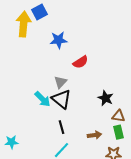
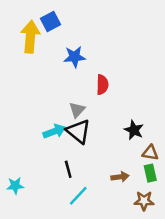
red semicircle: (80, 62) -> (102, 85), turned -56
cyan arrow: (42, 99) -> (54, 131), turned -66
black line: (62, 127) -> (68, 169), moved

